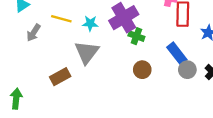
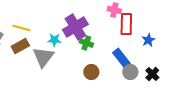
cyan star: (90, 23) -> (54, 40), moved
brown rectangle: (60, 77) -> (20, 46), moved

